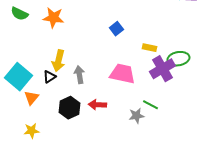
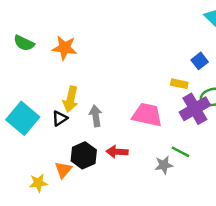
blue square: (116, 29) -> (200, 61), moved
orange triangle: (31, 98) -> (63, 170), moved

